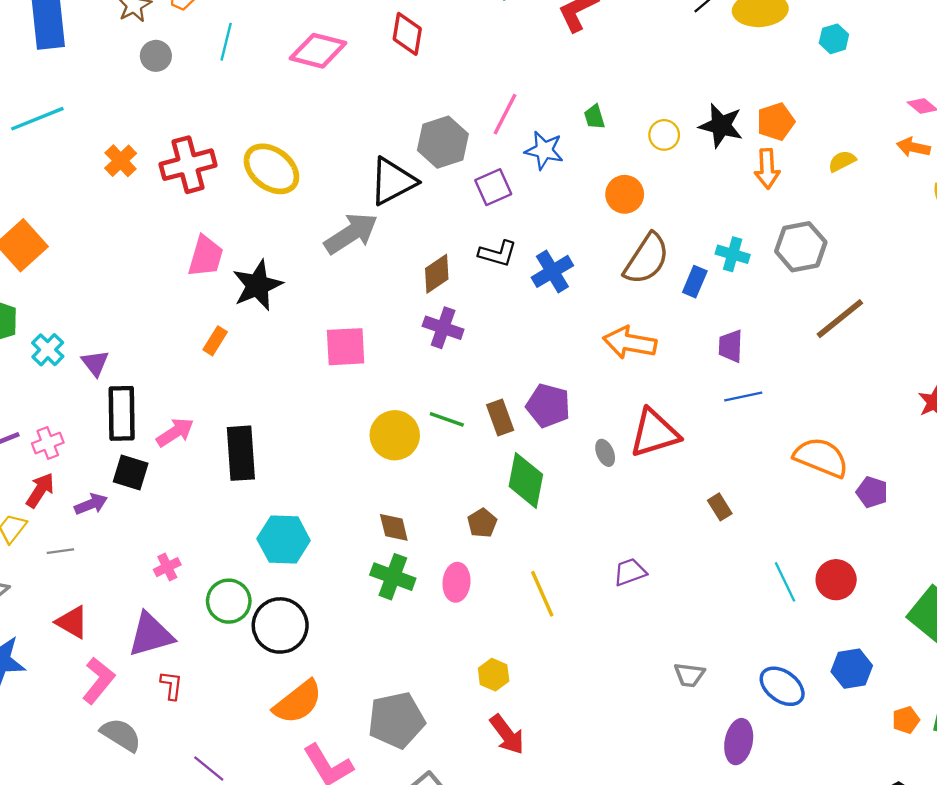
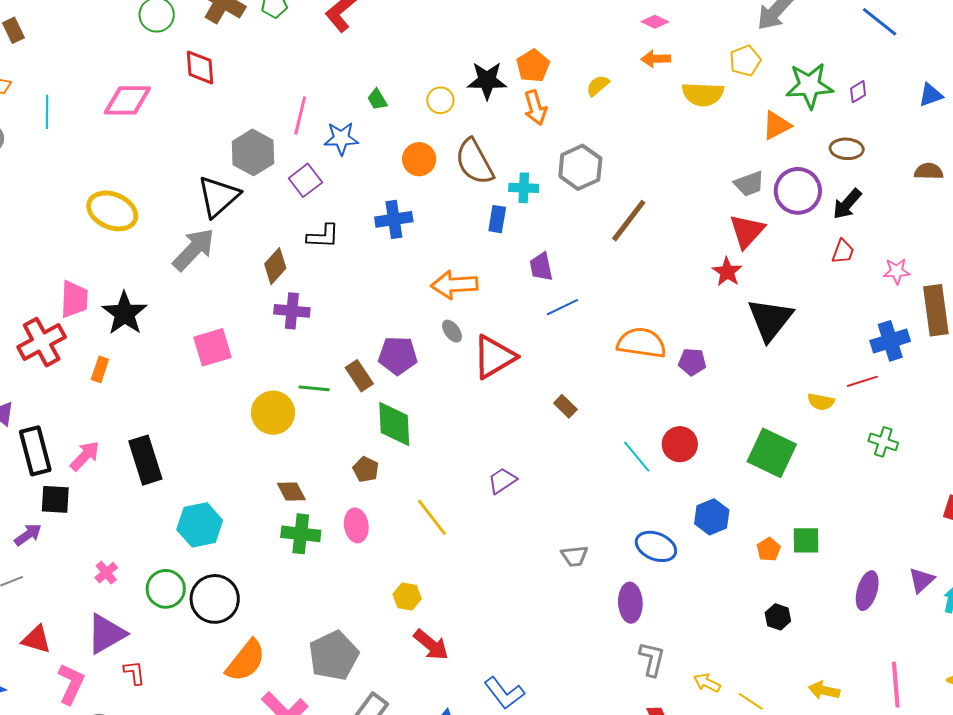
red cross: (188, 165) -> (42, 342), moved
brown semicircle: (647, 259) -> (474, 162), moved, turned 132
blue cross: (552, 271) -> (394, 219), moved, turned 36
gray ellipse: (605, 453) -> (452, 331), moved

